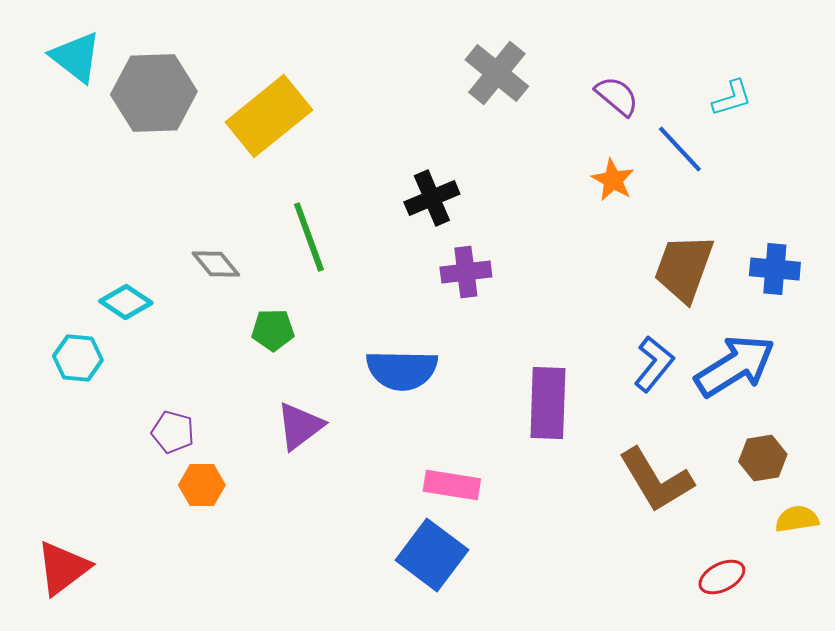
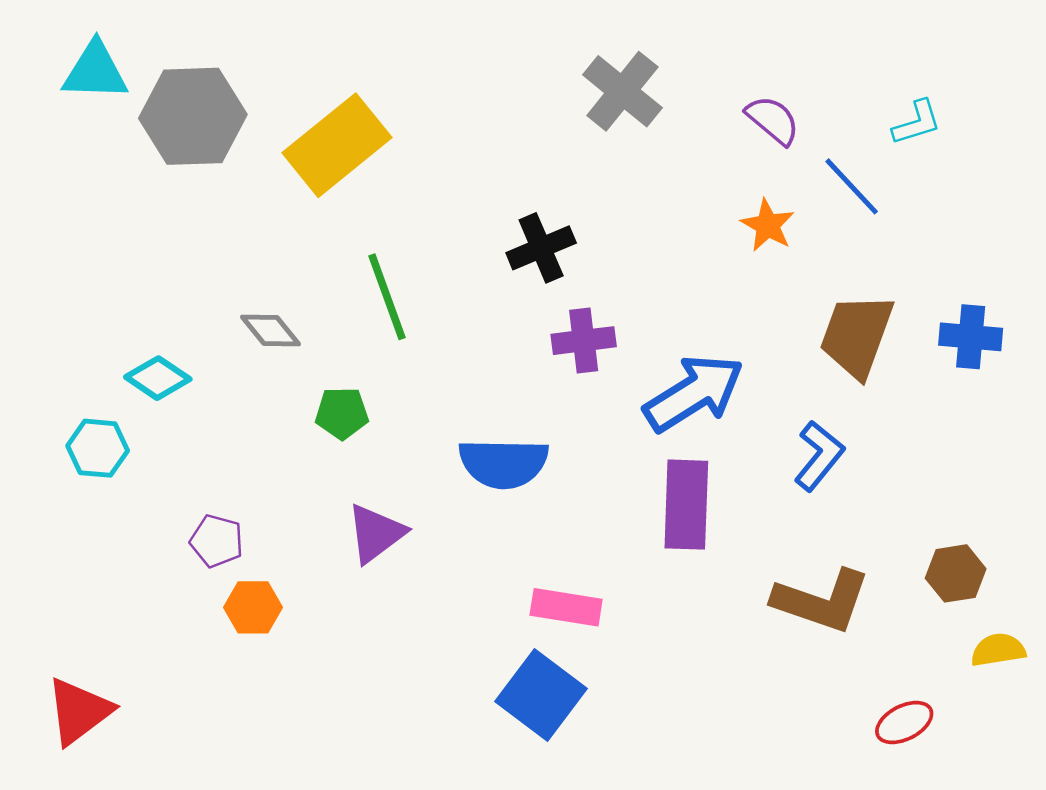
cyan triangle: (76, 57) -> (95, 71), turned -36
blue arrow: (735, 366) -> (694, 393), moved
brown L-shape: (656, 480) -> (822, 601), turned -40

